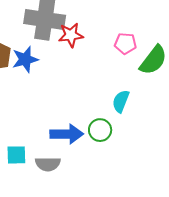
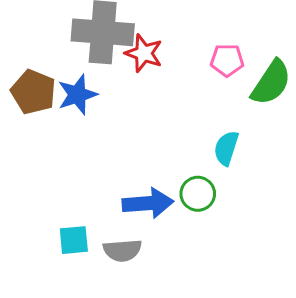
red star: (71, 35) -> (144, 53), turned 30

